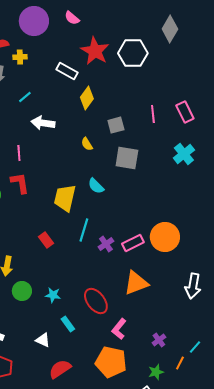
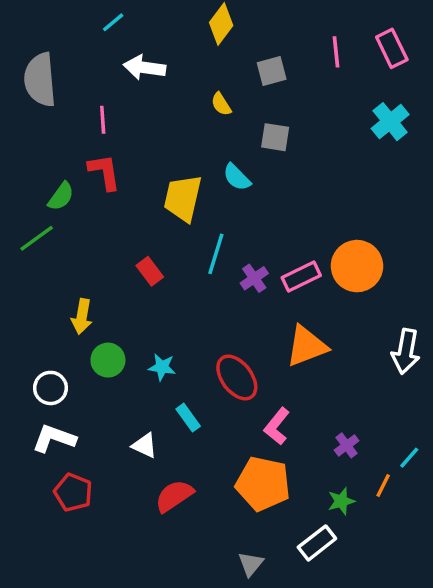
gray square: (127, 158) -> (275, 137), moved, size x0.7

